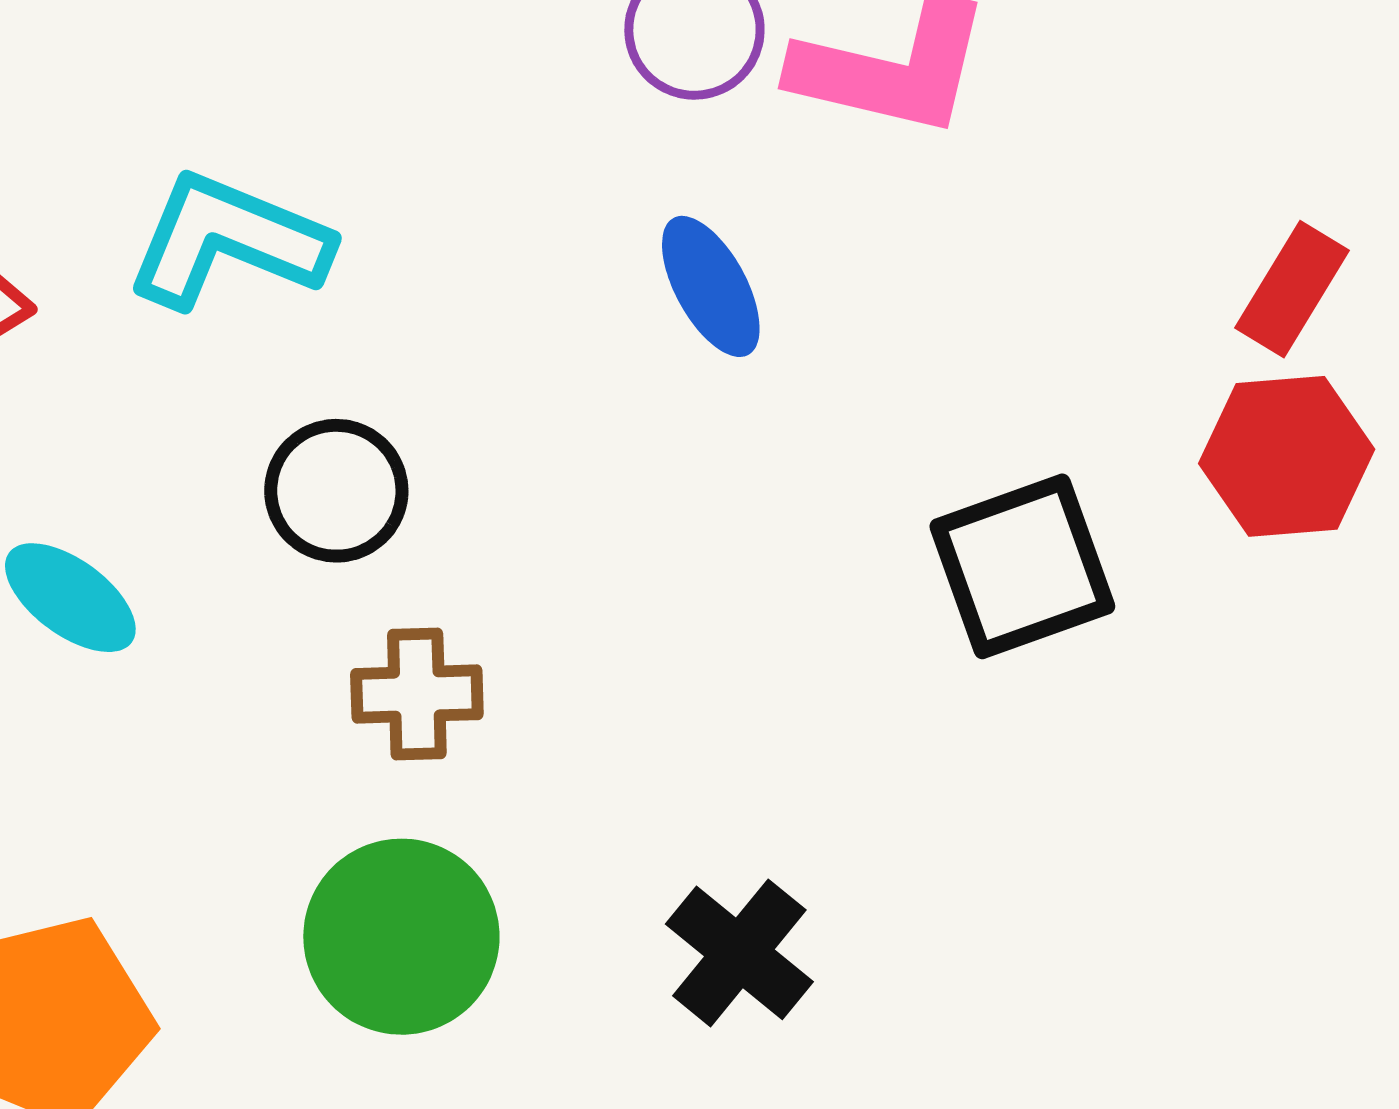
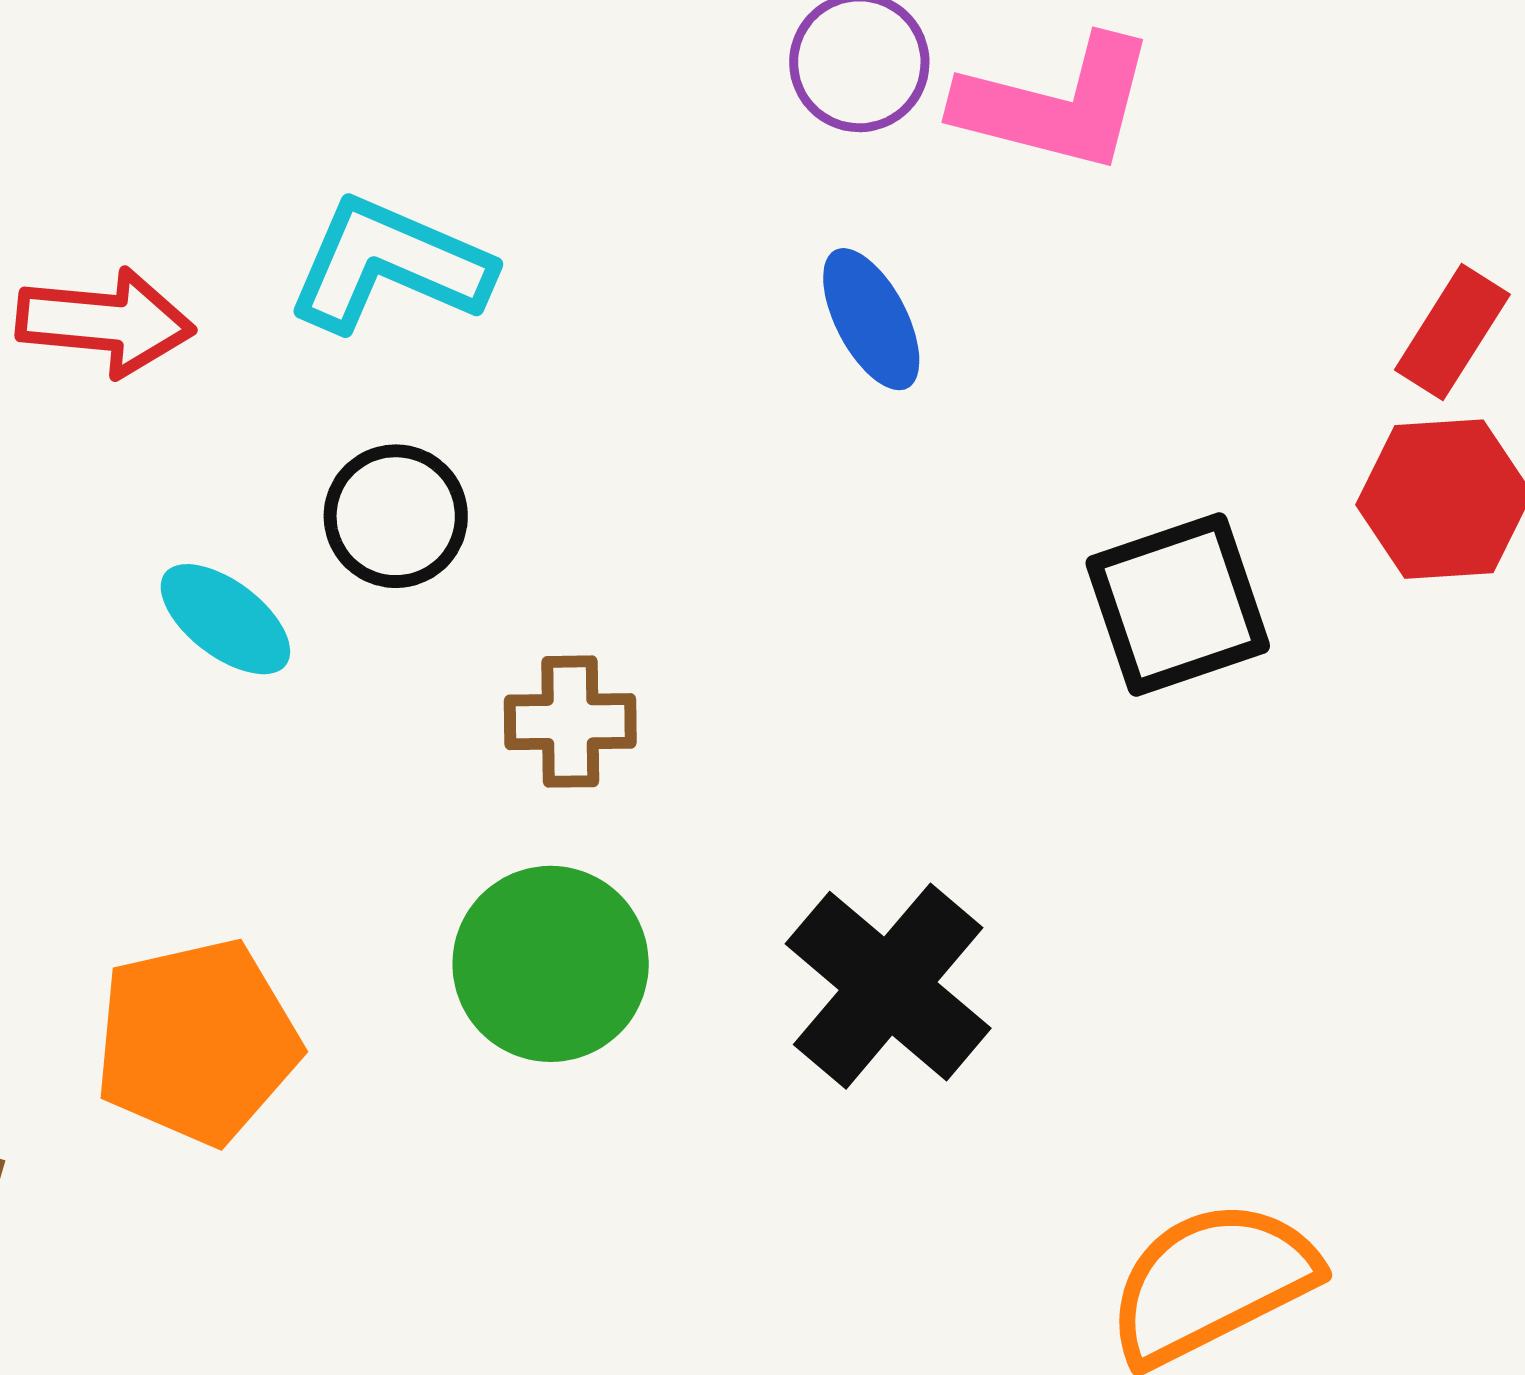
black circle: (336, 491) -> (396, 516), moved
black cross: (739, 953) -> (888, 986), size x1.4

